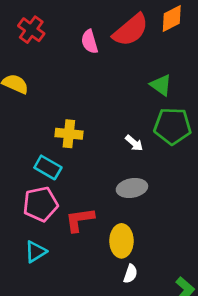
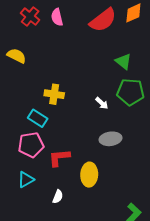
pink semicircle: (90, 42) -> (57, 17), moved
gray ellipse: (132, 188) -> (111, 139), moved
white semicircle: (130, 274) -> (58, 197), moved

